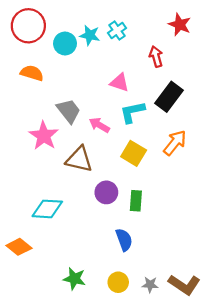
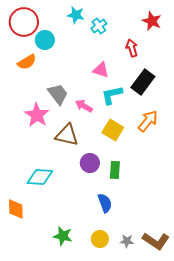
cyan star: (90, 35) -> (76, 15), moved
cyan circle: (65, 43) -> (45, 40), moved
orange semicircle: (32, 73) -> (27, 62), turned 132
orange diamond: (19, 247) -> (16, 209), turned 50

